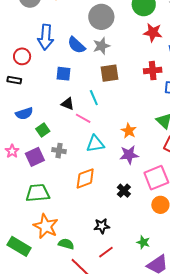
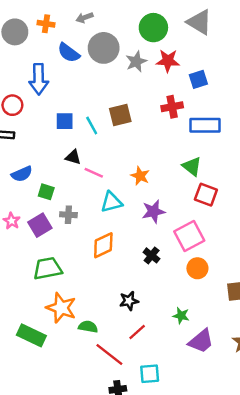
blue semicircle: (76, 45) -> (69, 53), moved
gray star: (101, 46) -> (136, 62), moved
cyan line: (94, 98) -> (92, 125), moved
green square: (43, 130) -> (46, 192), turned -32
orange star: (129, 131) -> (140, 176), moved

